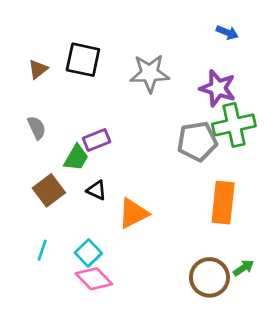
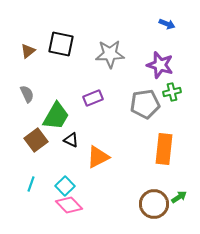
green cross: (234, 125) -> (172, 92), size x0.6
purple rectangle: (97, 140) -> (93, 98), moved
green trapezoid: (76, 158) -> (56, 116), size x1.4

